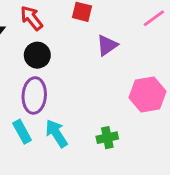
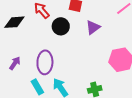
black circle: (37, 55) -> (61, 26), moved

